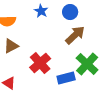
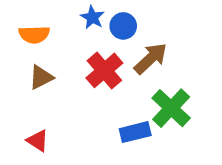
blue circle: (70, 12) -> (123, 26), moved
red cross: (40, 63) -> (104, 70), moved

